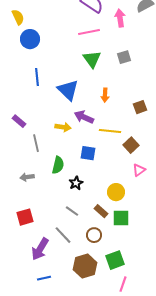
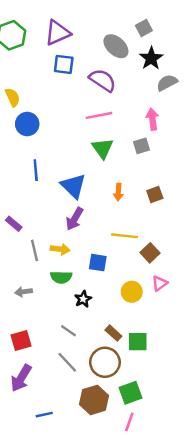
pink arrow: (120, 18) -> (152, 119), moved
brown square: (140, 107) -> (155, 195), moved
purple arrow: (84, 117) -> (75, 219), moved, turned -84
yellow arrow: (63, 127) -> (60, 249), moved
green semicircle: (58, 165) -> (61, 277), turned 78
yellow circle: (116, 192) -> (132, 292), moved
gray line: (72, 211) -> (69, 331), moved
brown circle: (94, 235) -> (105, 362), size x1.6
purple arrow: (40, 249) -> (21, 378), moved
pink line: (123, 284) -> (129, 422), moved

